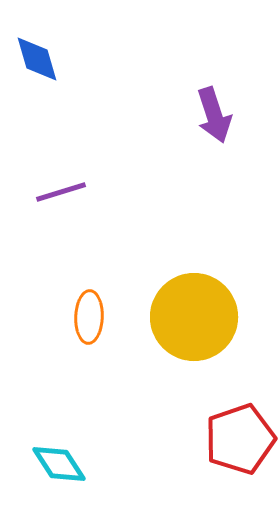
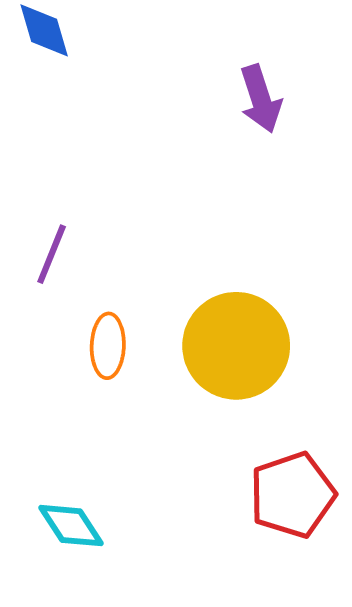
purple line: (61, 192) -> (52, 254), moved, turned -51

